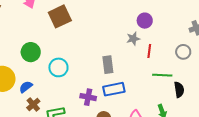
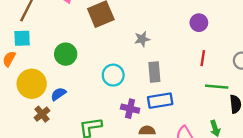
gray star: (133, 39) -> (142, 39), moved
cyan circle: (58, 67) -> (113, 75), moved
brown cross: (33, 105) -> (42, 114), moved

